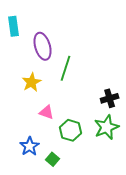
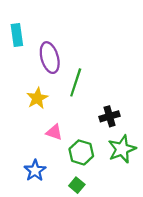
black cross: (110, 98) -> (110, 116), moved
green square: (53, 159) -> (77, 185), moved

